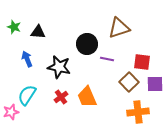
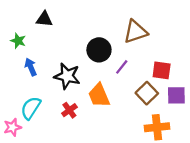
green star: (14, 27) -> (18, 41), moved
black triangle: (38, 32) -> (44, 19), moved
purple line: (107, 59) -> (122, 67), turned -64
orange trapezoid: (87, 97) -> (99, 95), moved

